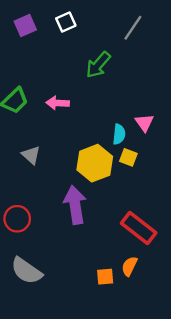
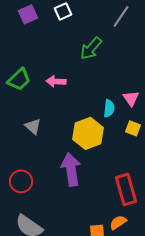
yellow square: (128, 157) -> (133, 128), moved
red rectangle: (139, 228) -> (126, 189), turned 36
orange semicircle: (129, 266) -> (118, 222), turned 30

